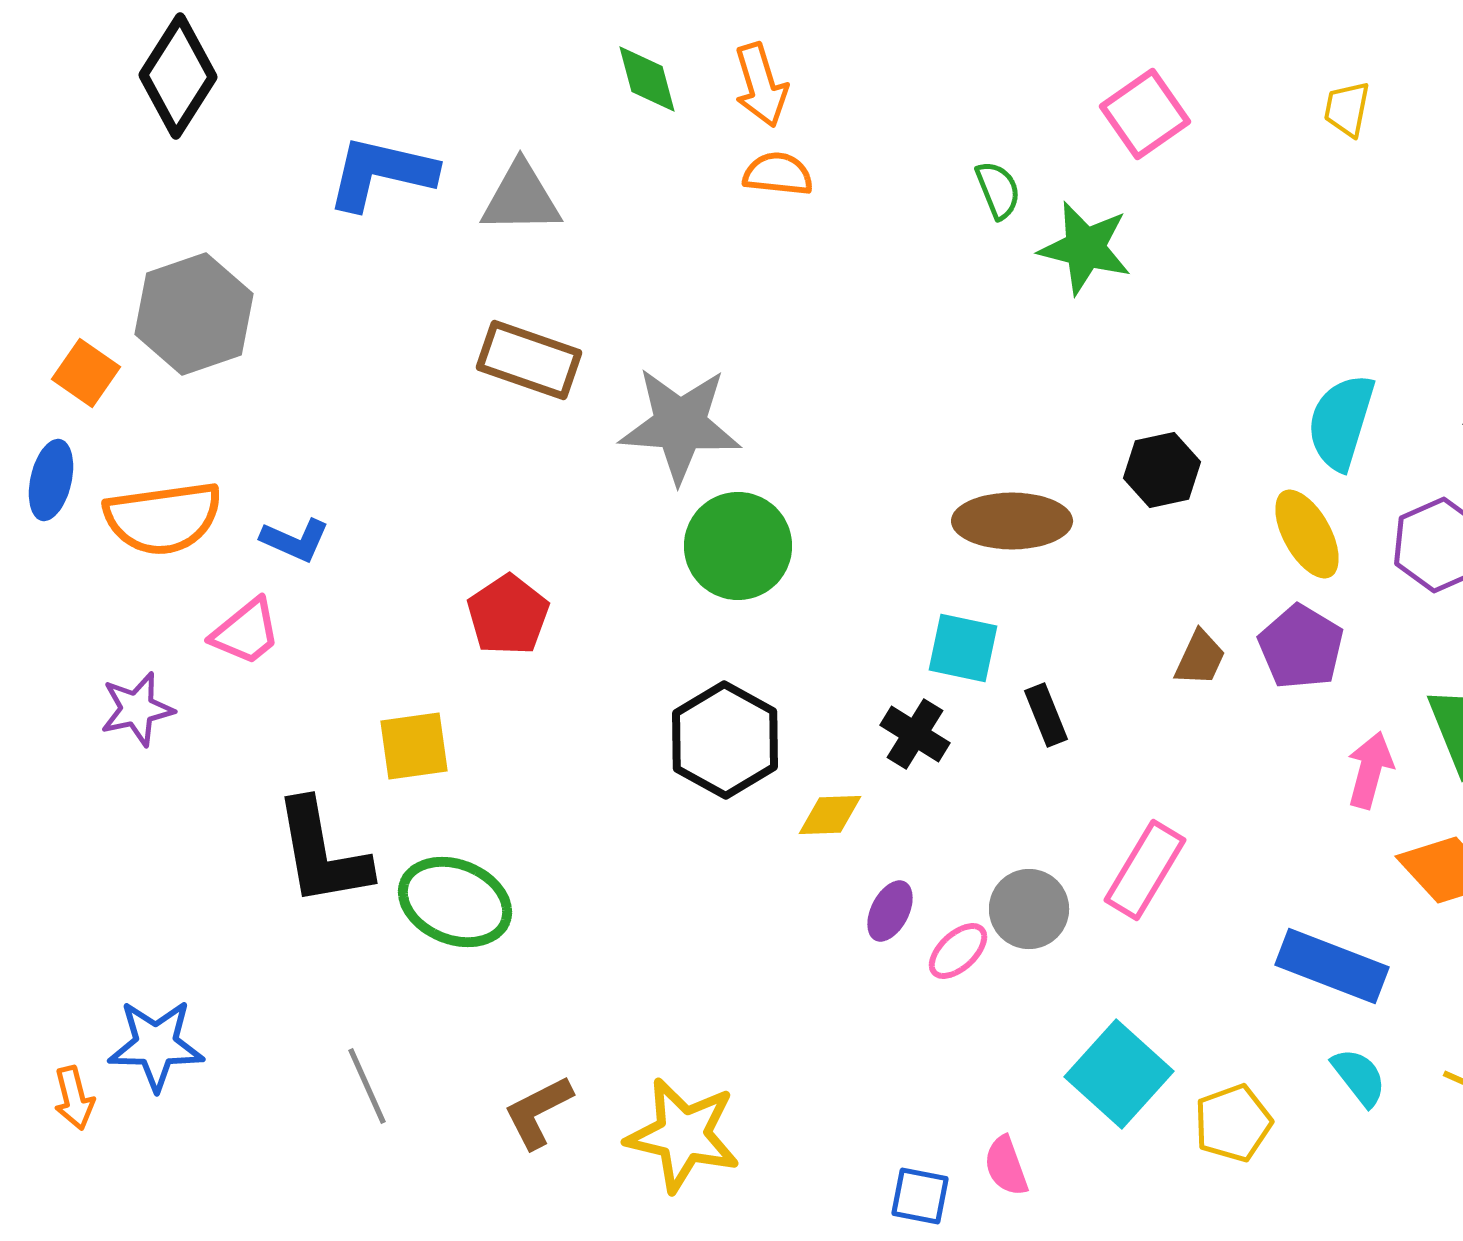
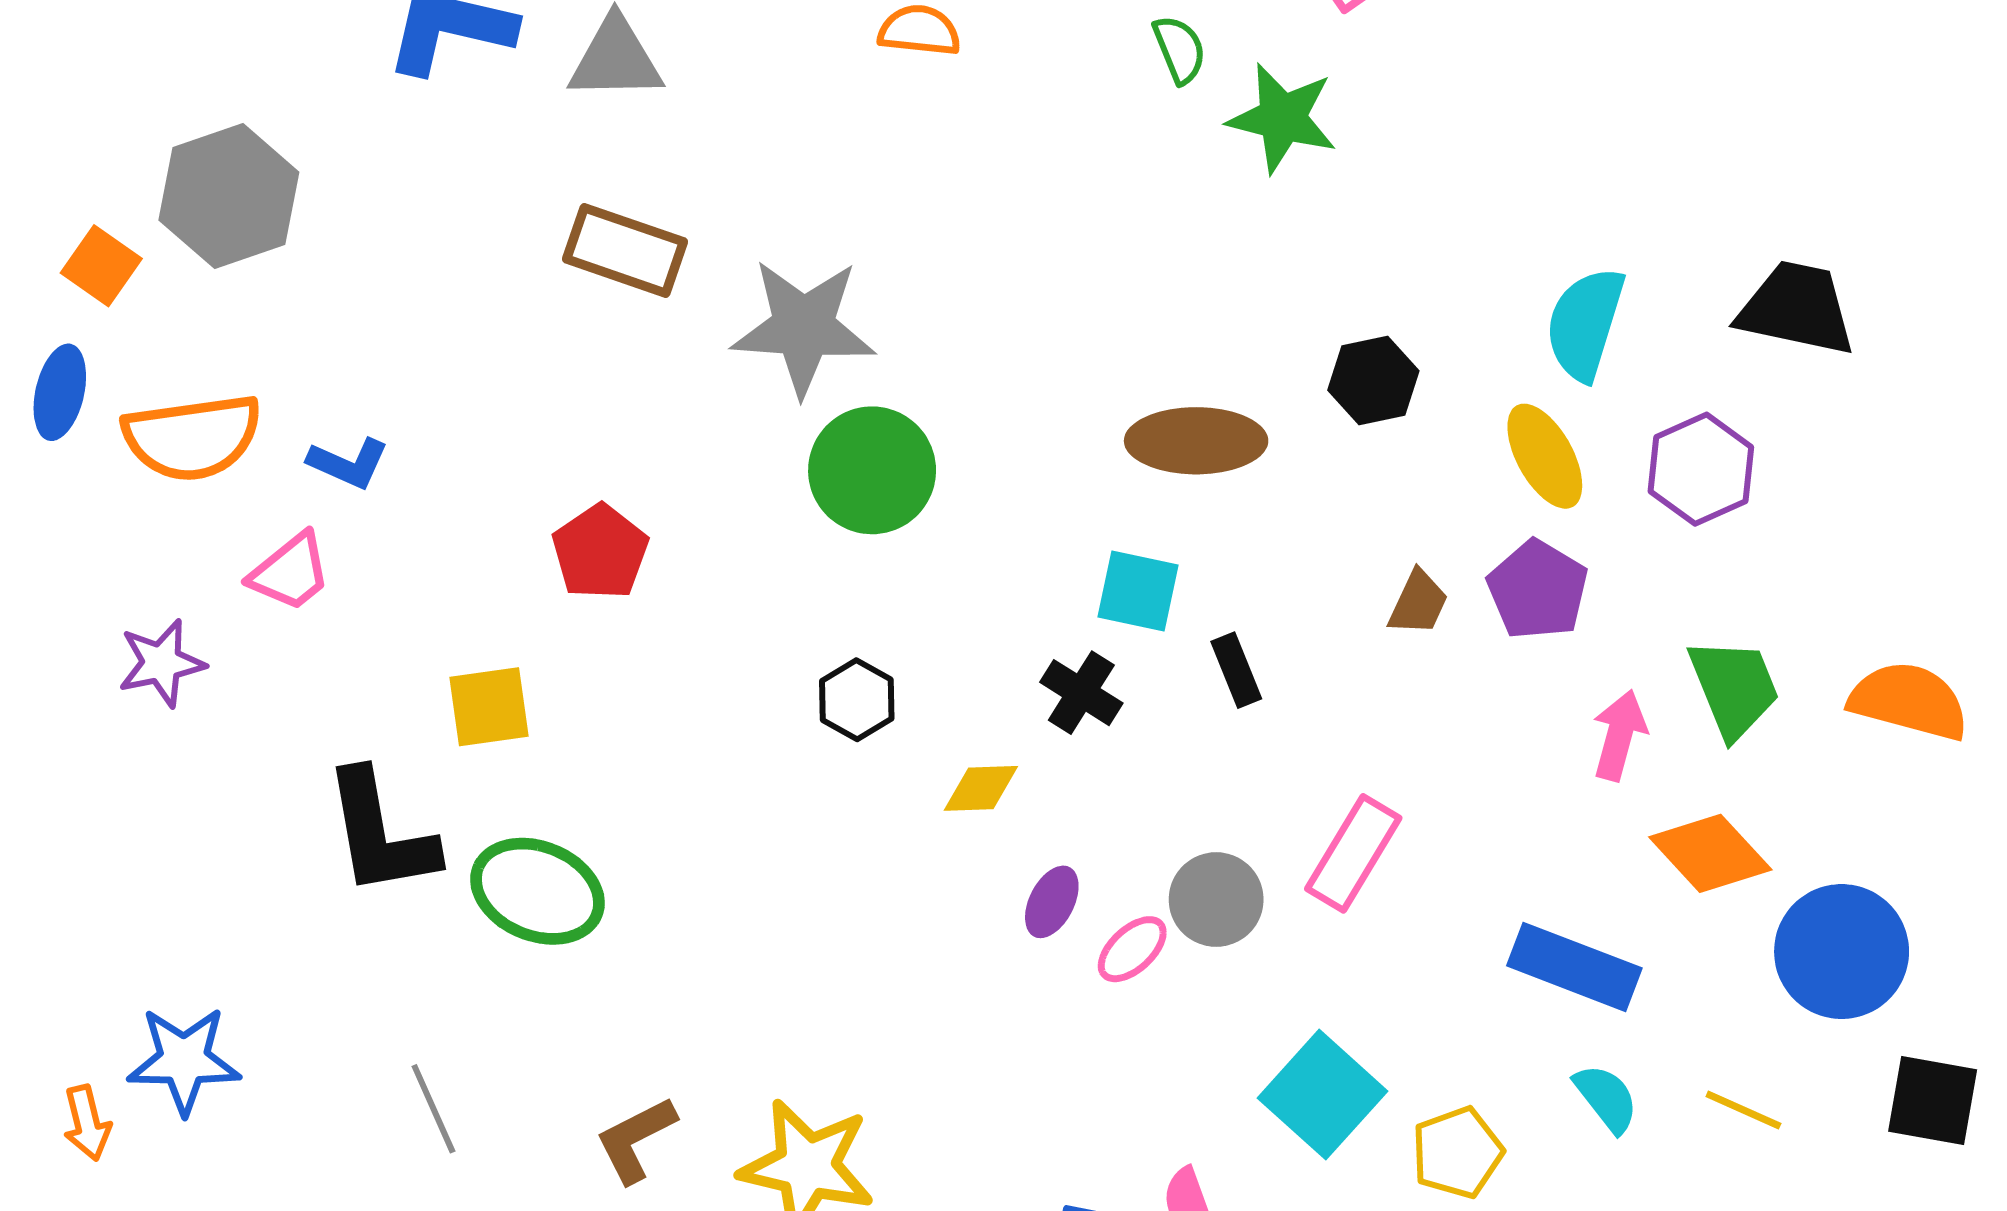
black hexagon: (725, 740) -> (857, 700), size x0.6

